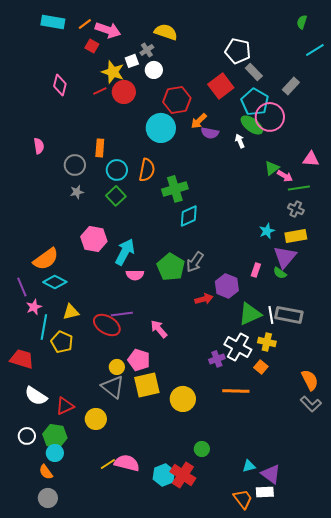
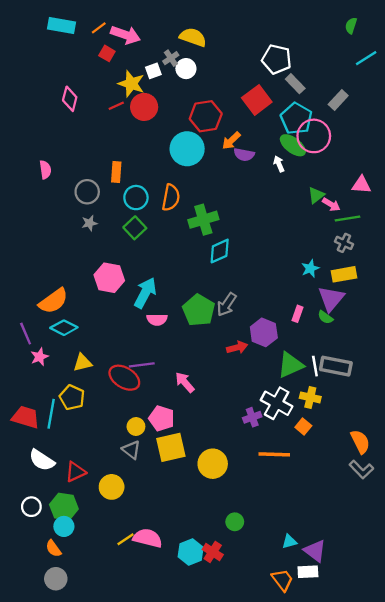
white circle: (154, 70) -> (186, 69), moved
cyan line: (44, 327) -> (51, 414), moved
gray triangle: (113, 387) -> (131, 450), size x0.7
red cross: (183, 475) -> (213, 552), size x0.7

